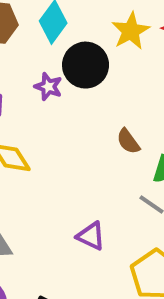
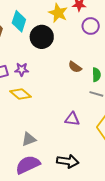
purple star: (48, 87) -> (22, 69), moved

